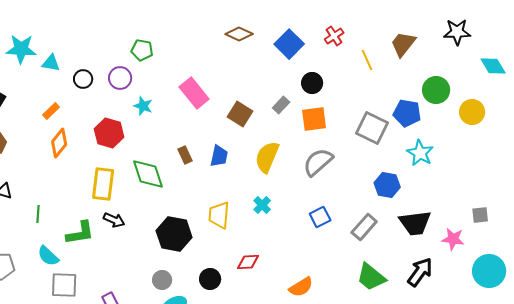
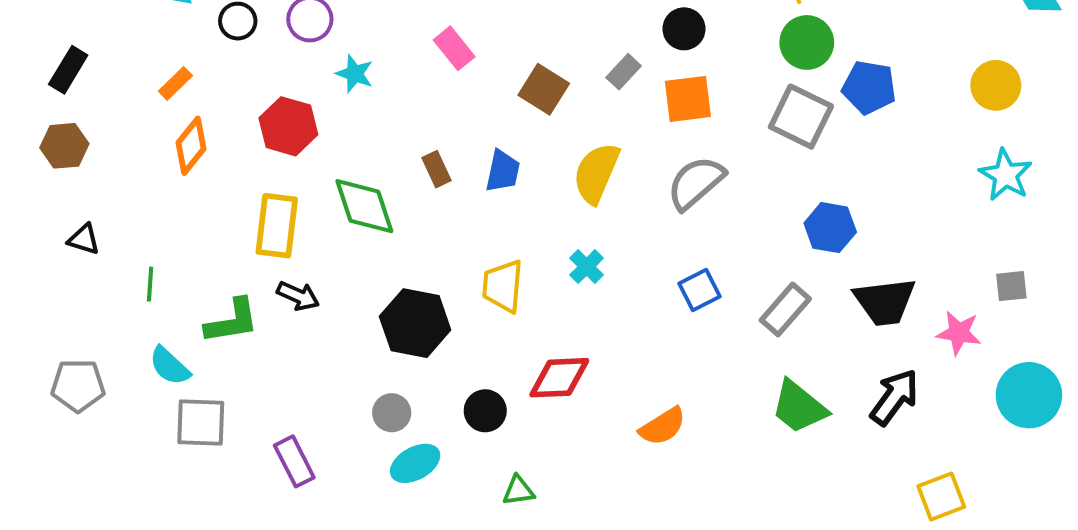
green circle: (436, 90) -> (807, 42), moved
pink rectangle: (194, 93) -> (454, 48), size x0.7
cyan star: (420, 153) -> (1006, 175), moved
red diamond: (248, 262) -> (559, 378), size x1.4

